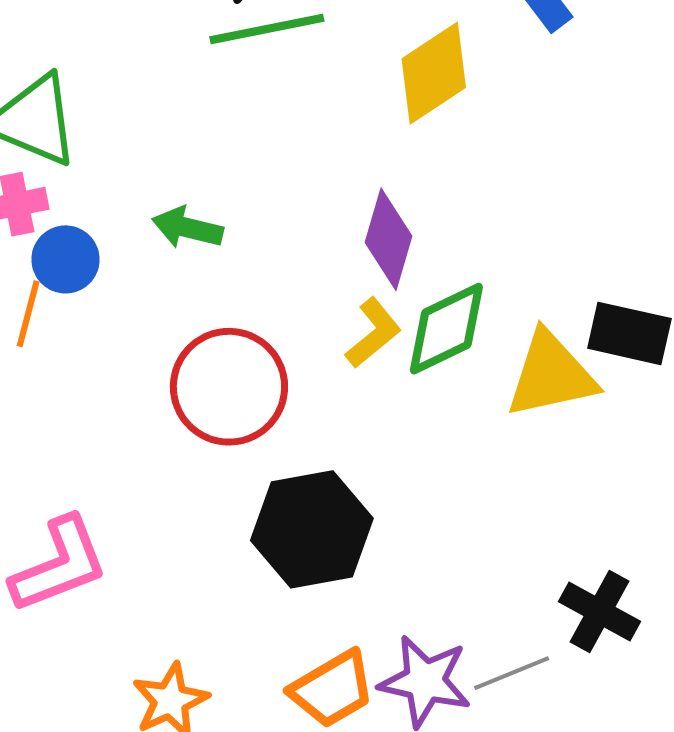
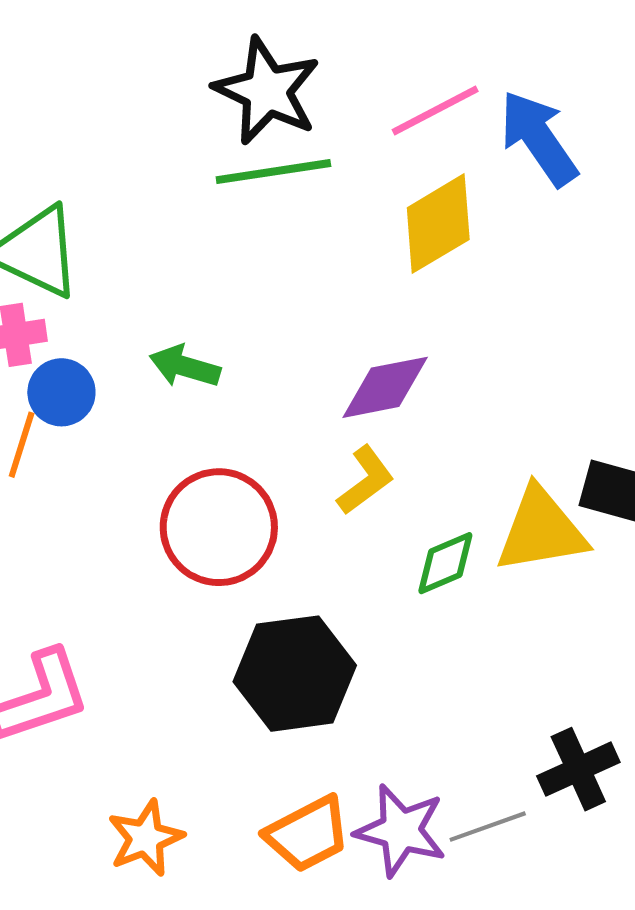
purple diamond: (389, 239) -> (385, 387), turned 60
green diamond: (446, 329) -> (445, 563), moved, size x0.7
black cross: (600, 611) -> (578, 769), turned 34

